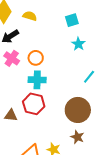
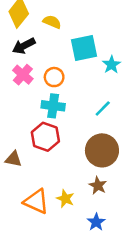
cyan square: (72, 20) -> (84, 48), moved, size x1.5
cyan line: (89, 77) -> (103, 109), moved
brown triangle: (11, 115) -> (13, 159), moved

